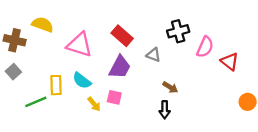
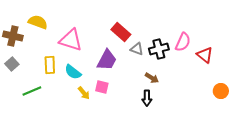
black cross: (178, 31) -> (159, 49), moved
red rectangle: (122, 36) -> (121, 32), moved
yellow rectangle: (56, 85) -> (50, 65), moved

